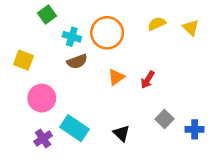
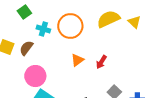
yellow semicircle: (157, 24) -> (108, 19), size x1.6
brown semicircle: (77, 62) -> (26, 48), moved, turned 147
pink circle: (42, 98) -> (35, 76), moved

